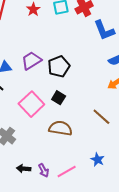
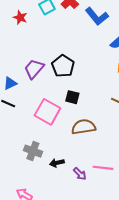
black arrow: (24, 169) -> (57, 163), moved
pink line: (67, 171) -> (103, 168), turned 54

